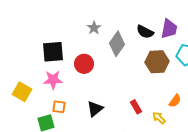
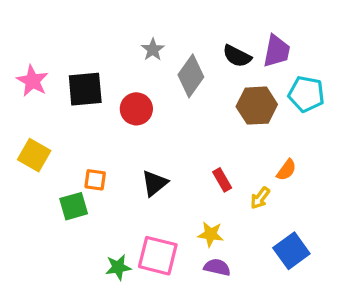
pink star: (53, 80) -> (32, 81), moved, turned 30
yellow arrow: (159, 118) -> (260, 198), turned -96

